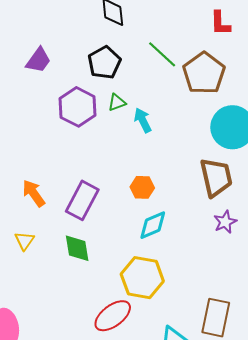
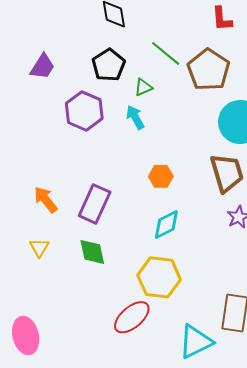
green triangle: (117, 103) -> (143, 87), moved
cyan arrow: (143, 120) -> (135, 117), moved
orange hexagon: (142, 187) -> (161, 176), moved

